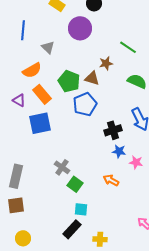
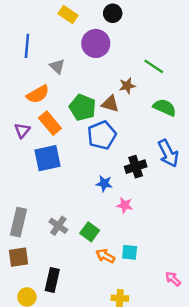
purple triangle: (19, 100) -> (22, 130), turned 40
blue star: (119, 151) -> (104, 183), moved
pink star: (136, 162) -> (125, 205), moved
gray cross: (62, 167) -> (58, 226), moved
orange arrow: (111, 180) -> (105, 256), moved
cyan square: (81, 209) -> (130, 252), moved
black rectangle: (72, 229) -> (52, 280), moved, turned -30

